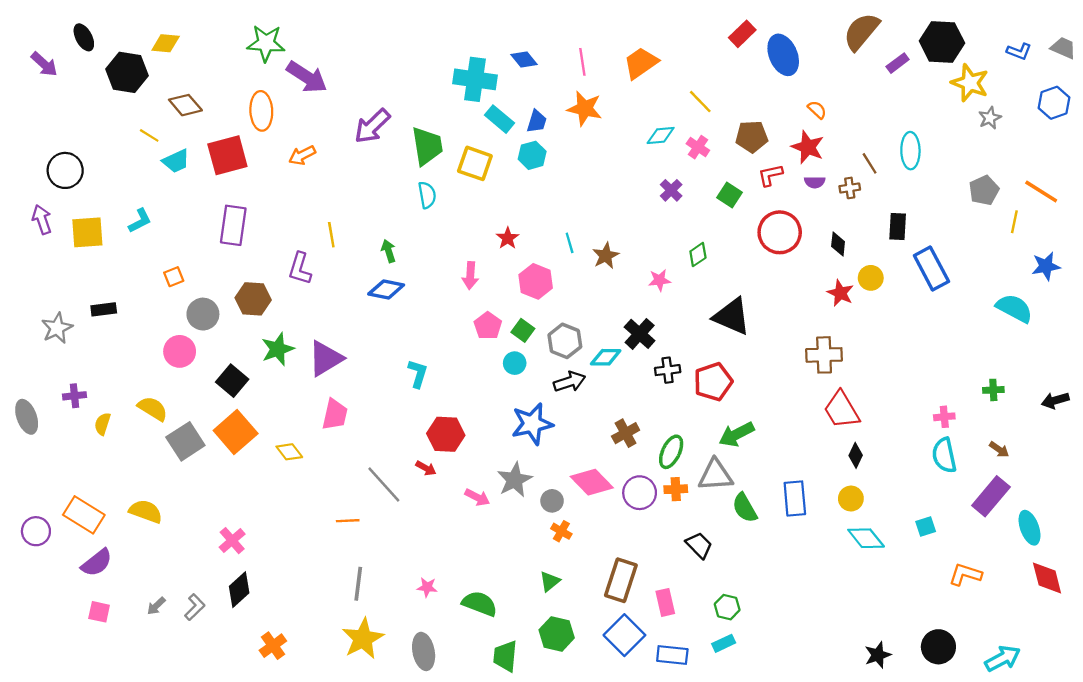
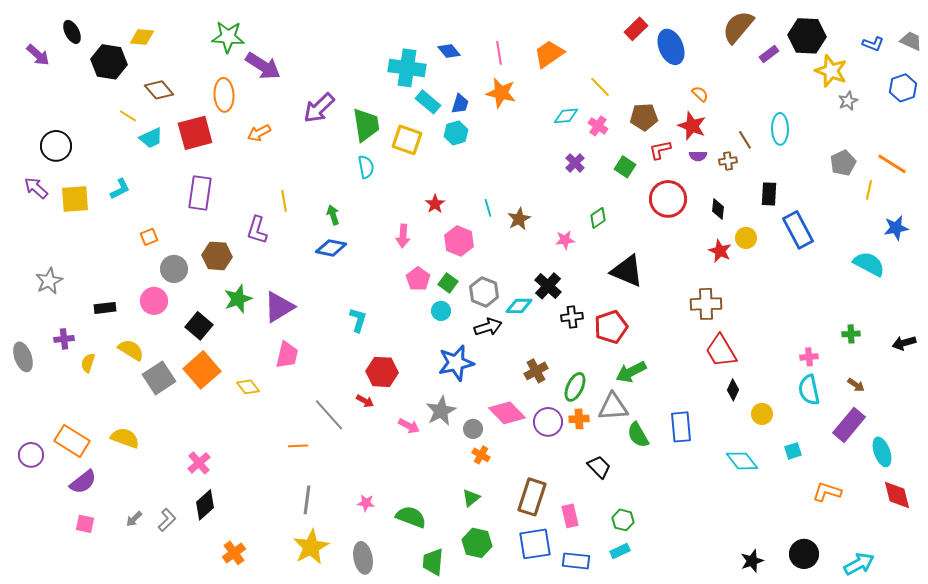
purple arrow: (42, 219) -> (36, 188), turned -30
black rectangle: (104, 309) -> (105, 308), moved
yellow circle: (851, 499) -> (762, 414), moved
blue square: (624, 635) -> (535, 544), turned 36

